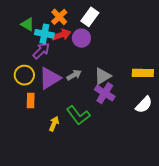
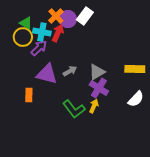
red arrow: (61, 35) -> (58, 33), turned -48
purple circle: (81, 38) -> (68, 19), moved
yellow circle: (24, 75) -> (23, 37), moved
purple triangle: (50, 78) -> (47, 74), turned 45
yellow arrow: (54, 124) -> (94, 106), moved

